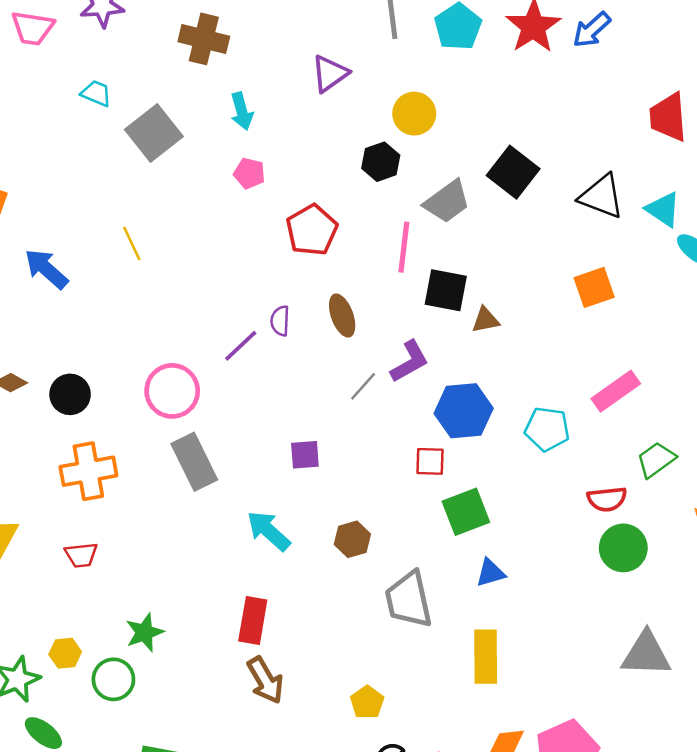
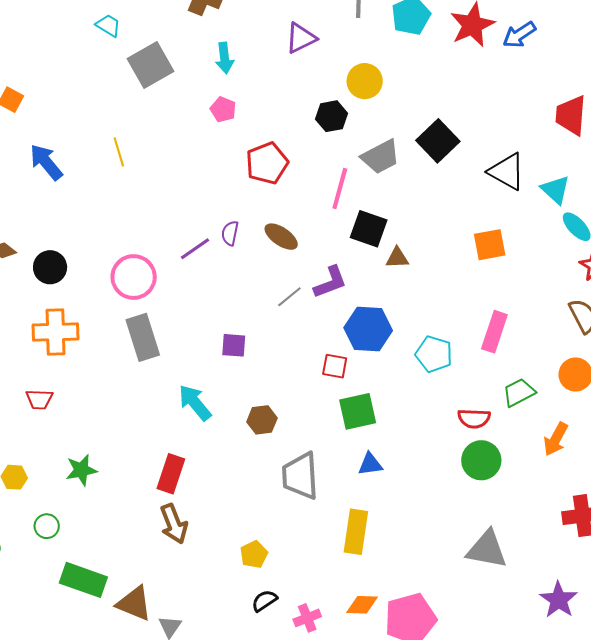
brown ellipse: (342, 316) -> (281, 237), turned -44
pink rectangle: (616, 391) -> (494, 332), turned -45
green circle: (113, 679) -> (47, 526), moved, size x0.7

